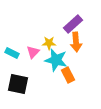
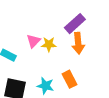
pink triangle: (33, 52) -> (34, 41), moved
cyan star: (56, 60) -> (46, 86), moved, size x0.7

